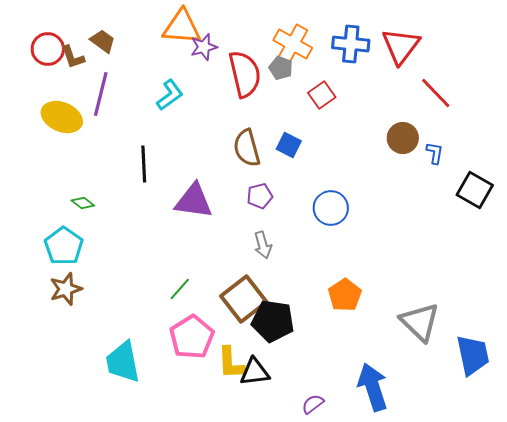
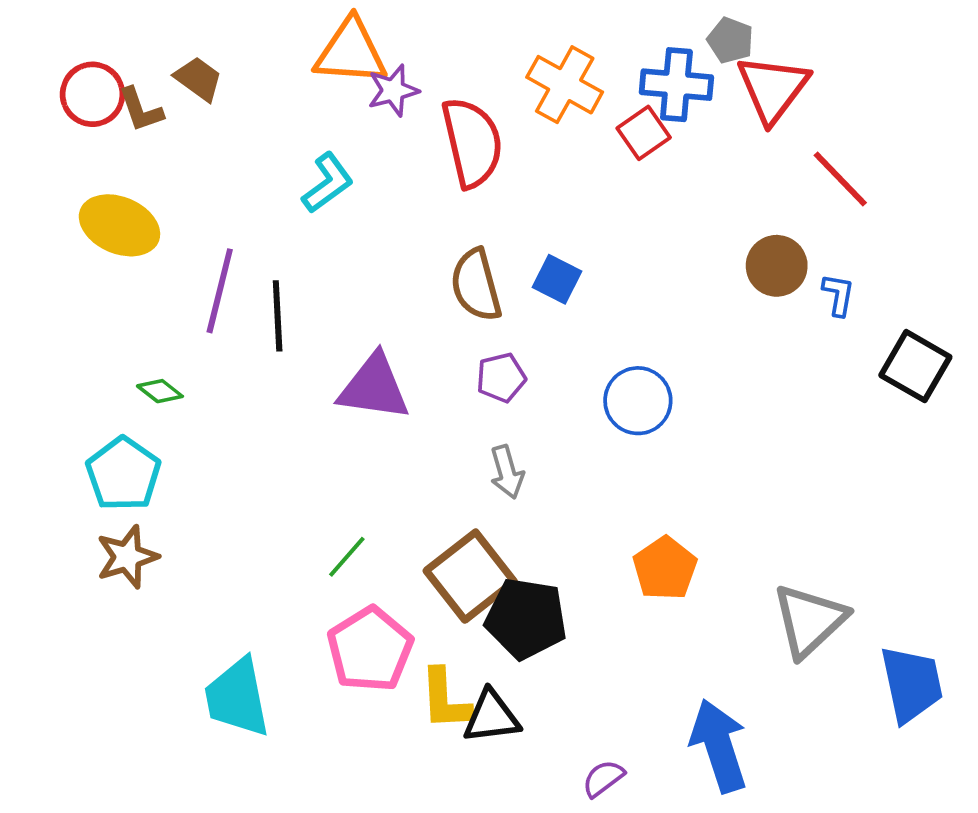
gray pentagon: (281, 68) -> (730, 40), moved
purple line: (101, 94) -> (220, 291), moved
red square: (322, 95) -> (644, 133), moved
gray triangle: (420, 322) -> (809, 620), turned 33

